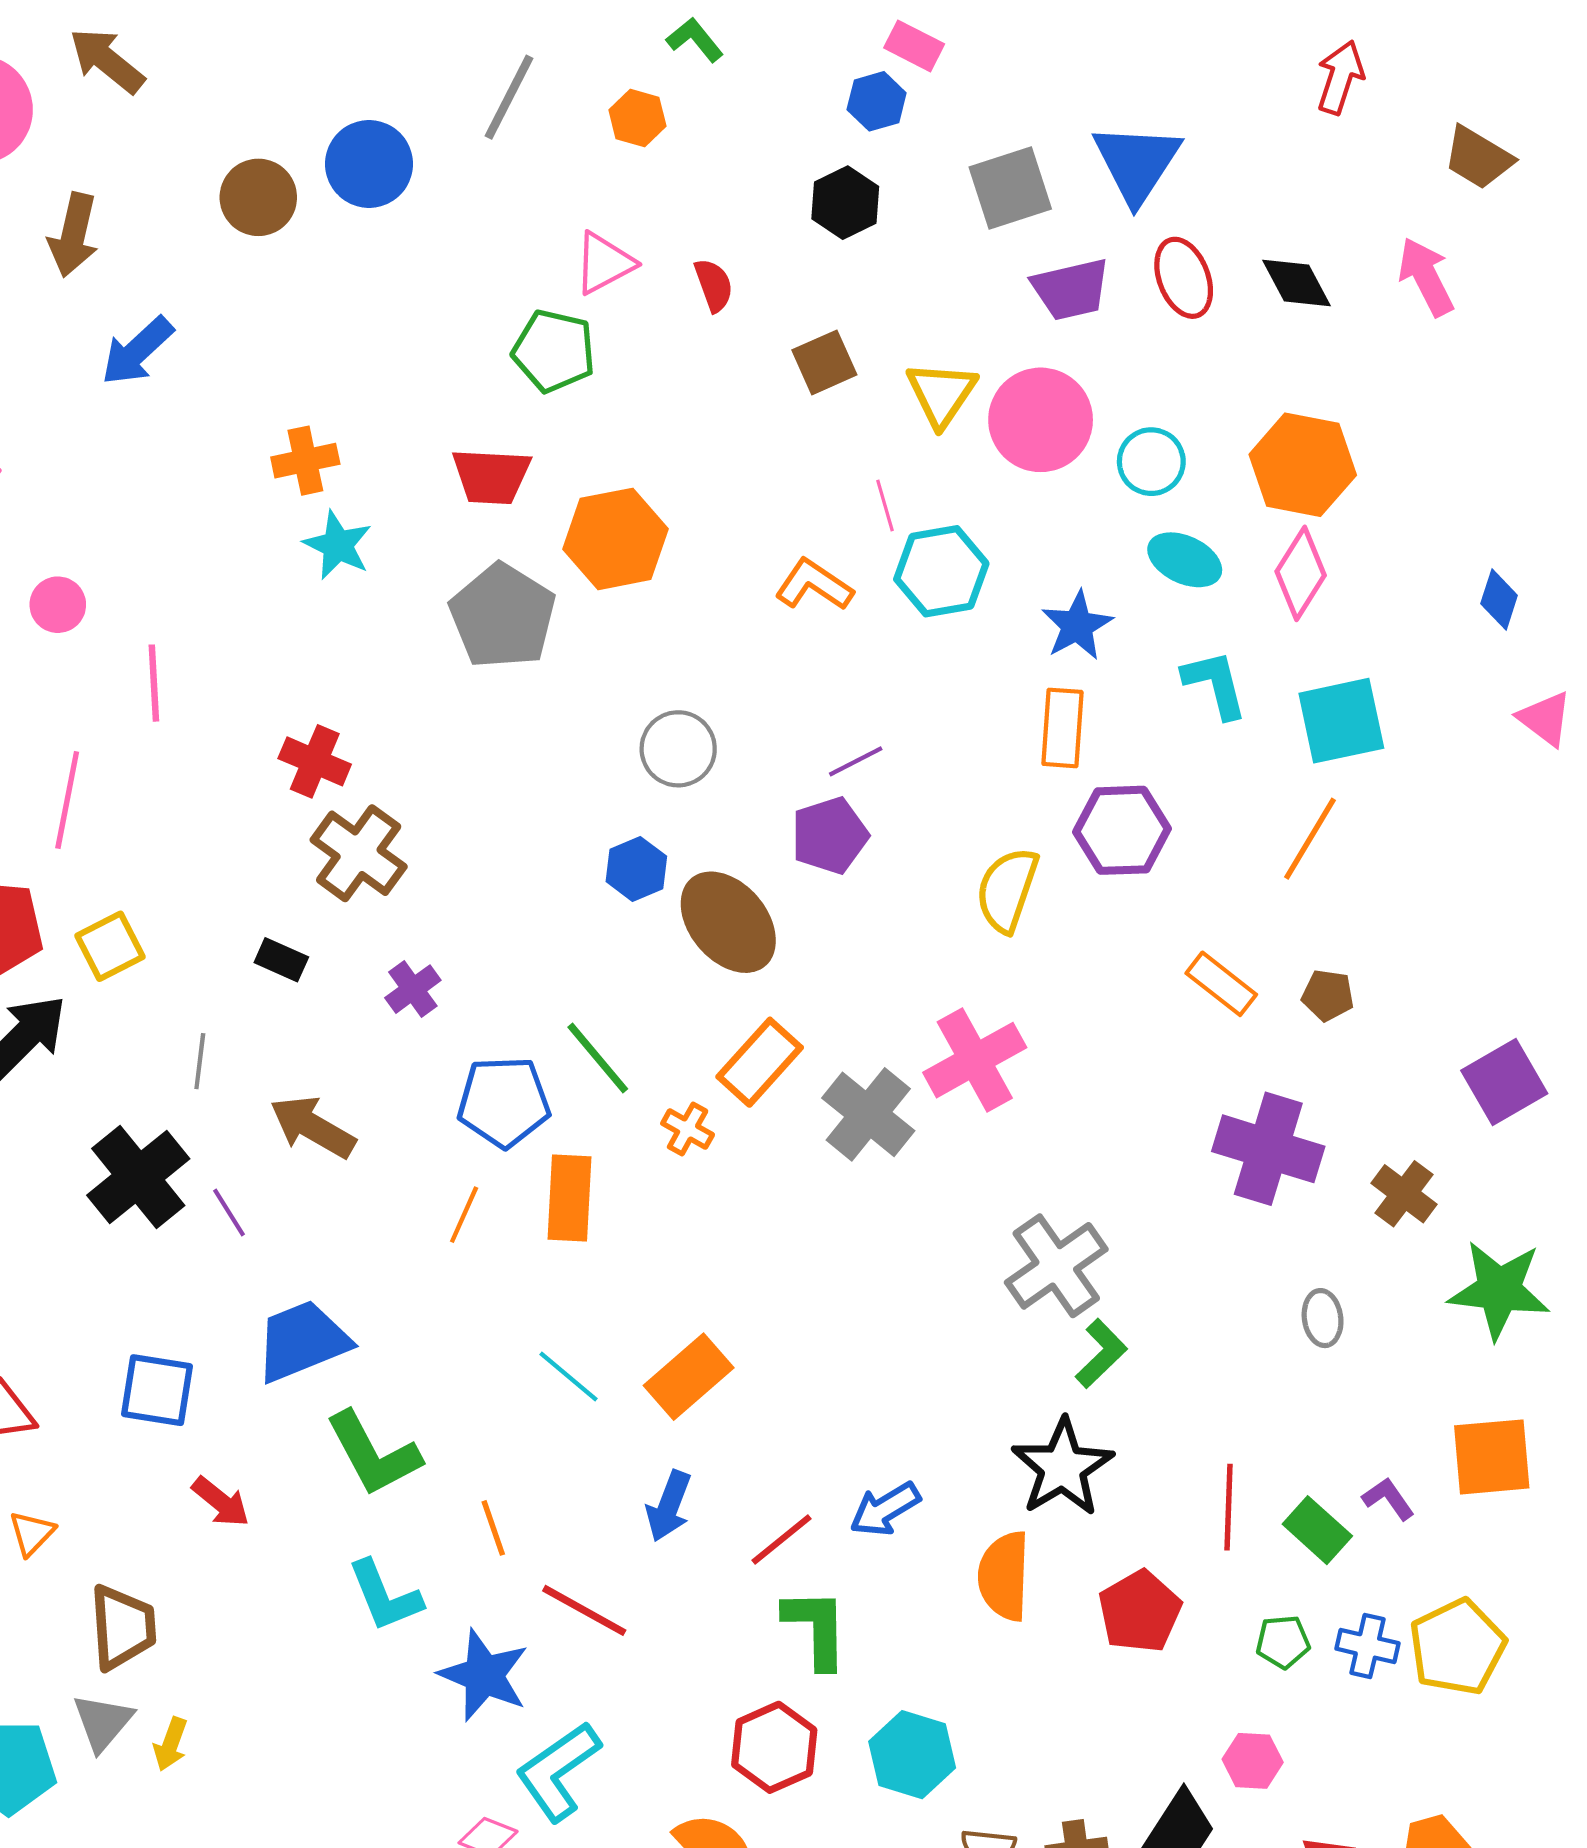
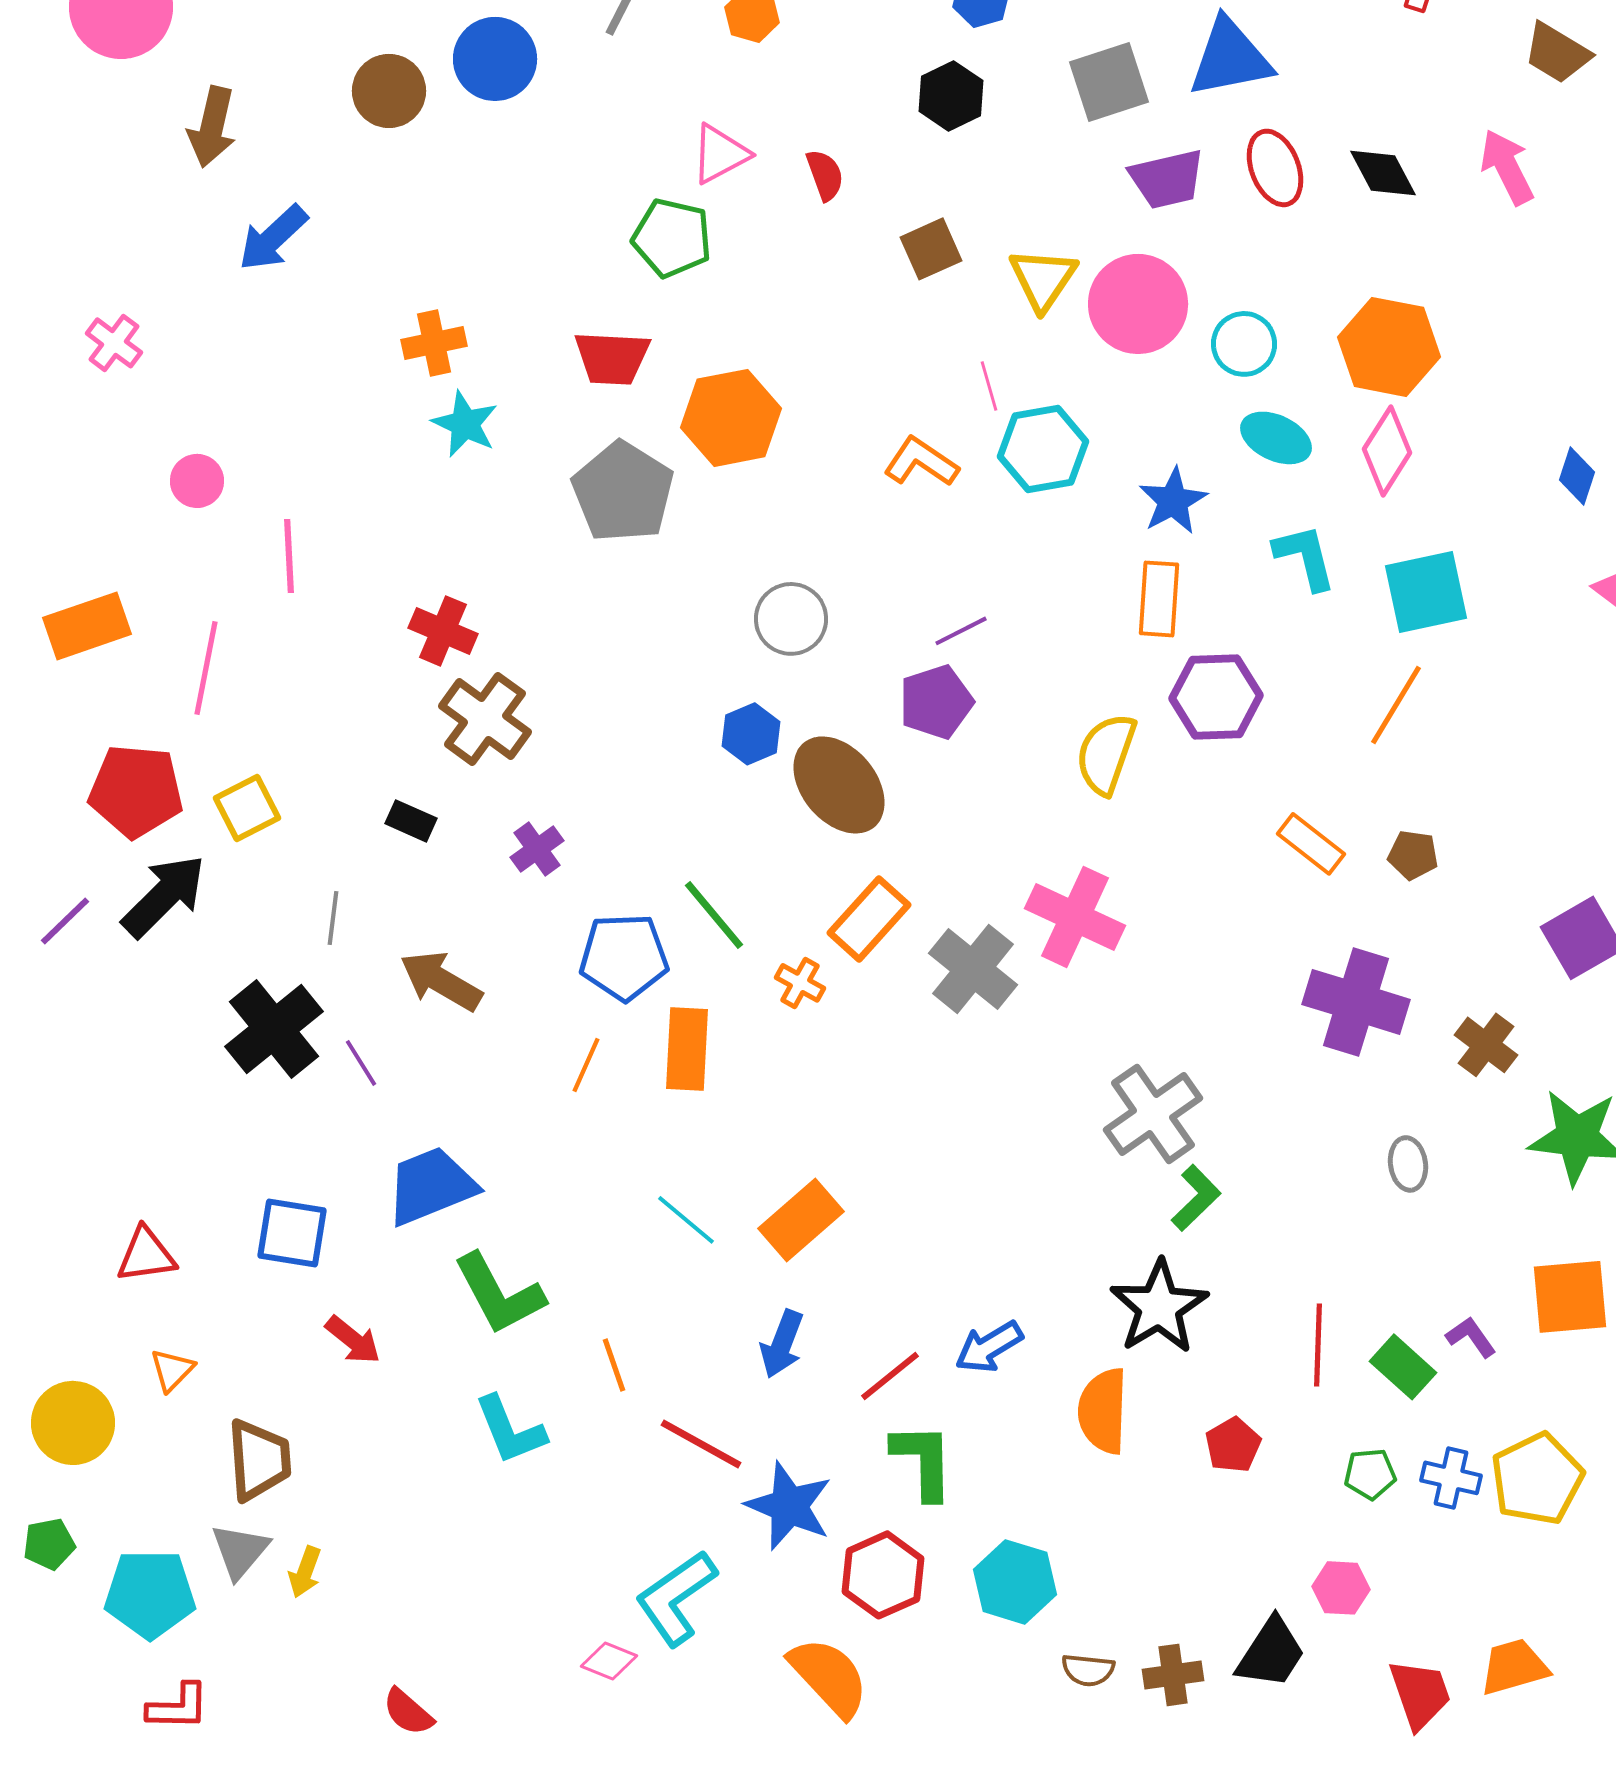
blue triangle: (1137, 163) -> (1230, 58), turned 46
pink cross: (975, 1060) -> (1075, 917), turned -36
red pentagon: (1140, 1612) -> (1233, 1445), size x0.7
blue star: (484, 1675) -> (789, 1506), moved

